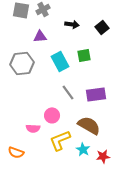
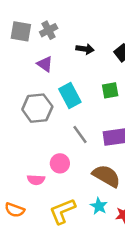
purple triangle: (40, 36) -> (45, 64), turned 40
green square: (84, 55) -> (110, 90), moved
gray hexagon: (22, 63) -> (37, 108), moved
yellow L-shape: (60, 140) -> (62, 211), moved

